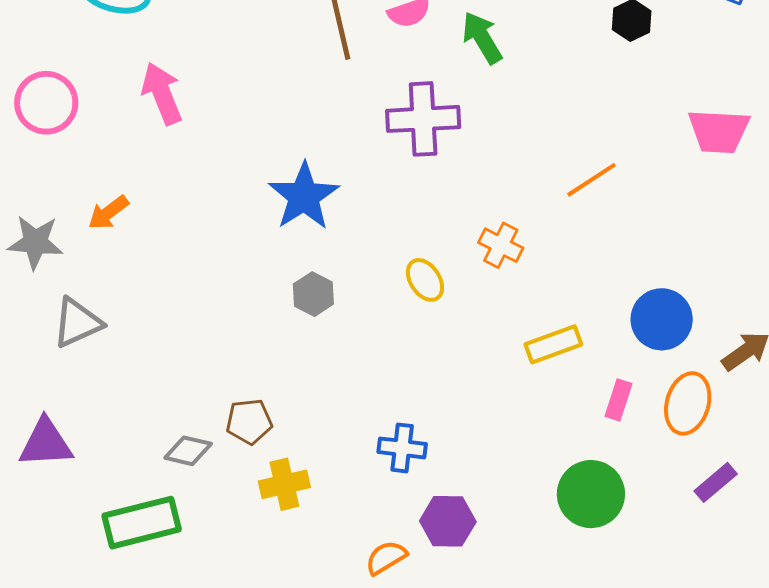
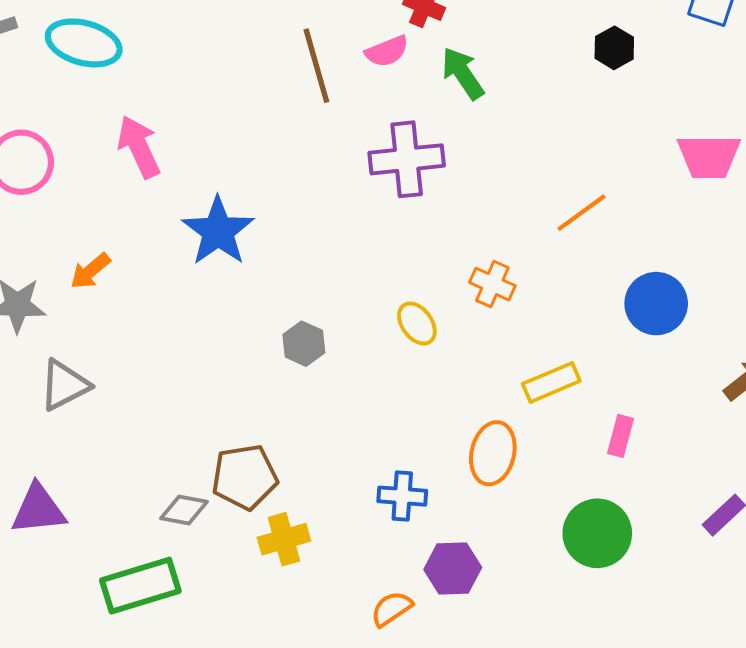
blue star: (304, 196) -> (218, 231), moved
blue circle: (662, 319) -> (656, 304), moved
orange ellipse: (688, 403) -> (493, 453), moved
brown pentagon: (249, 422) -> (245, 477), size x1.4

